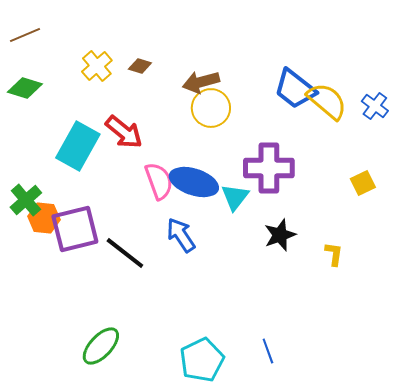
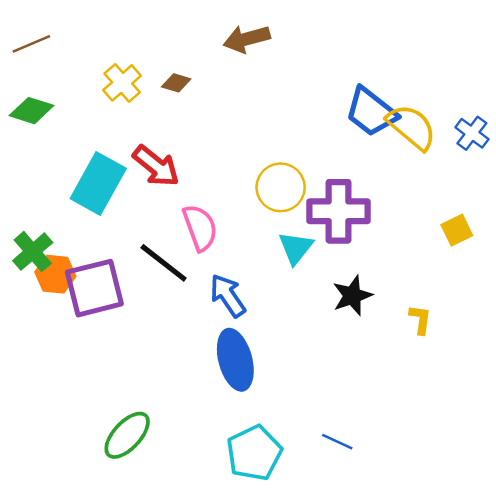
brown arrow: (201, 82) -> (247, 39), moved
yellow circle: (211, 108) -> (281, 187), moved
blue ellipse: (194, 182) -> (235, 360), moved, turned 57
black line: (125, 253) -> (164, 263), moved
blue line: (268, 351) -> (337, 442), turned -45

